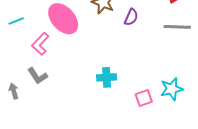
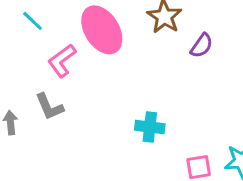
cyan line: (16, 21) -> (33, 21), turned 56

